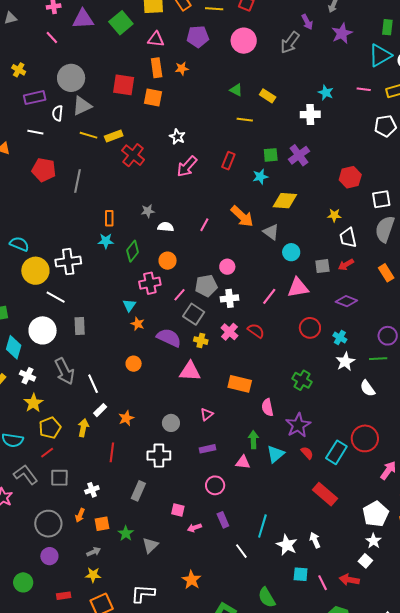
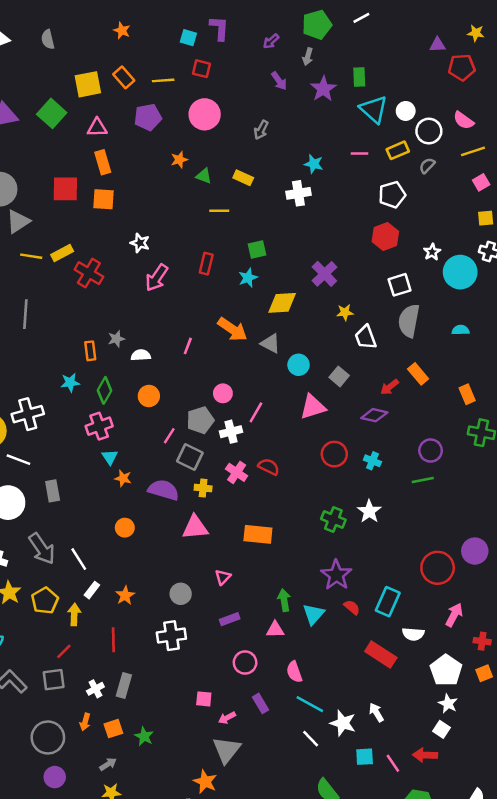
green rectangle: (387, 27) -> (359, 77), moved
gray arrow: (290, 43) -> (261, 130), moved, size x0.7
cyan triangle: (380, 55) -> (374, 109), turned -40
orange star: (182, 69) -> (179, 160), moved
purple cross: (299, 155) -> (324, 274), moved
red hexagon: (350, 177) -> (385, 236), moved
orange rectangle: (109, 218) -> (90, 351), moved
red arrow: (346, 265) -> (389, 387), moved
gray square: (322, 266) -> (339, 376), turned -35
pink cross: (150, 283) -> (99, 426), moved
pink line: (269, 296) -> (256, 412), moved
white star: (345, 362) -> (369, 511), moved
white semicircle: (367, 388) -> (413, 634), moved, turned -42
pink semicircle: (267, 407) -> (294, 672), moved
yellow pentagon: (50, 428) -> (45, 601), moved
red circle: (365, 438) -> (438, 568), moved
red line: (47, 453) -> (64, 651), moved
gray rectangle: (138, 491) -> (124, 686), moved
cyan line: (262, 526) -> (310, 704), turned -70
gray triangle: (150, 545) -> (227, 750), moved, size x1.4
white line: (241, 551) -> (311, 739), moved
orange star: (191, 580) -> (205, 782), moved

